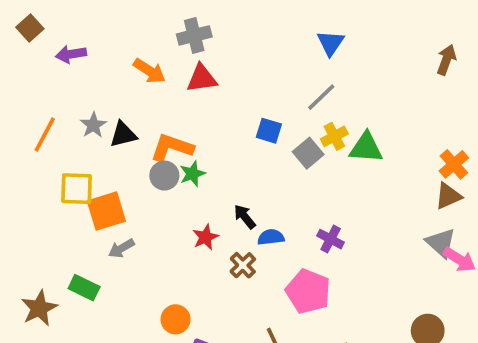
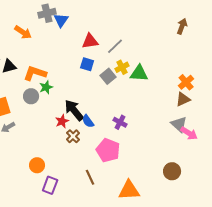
blue triangle: (331, 43) -> (61, 20), moved
red triangle: (202, 78) -> (90, 41), moved
gray circle: (164, 176) -> (31, 96), moved
black arrow: (245, 217) -> (74, 110), size x1.6
red star: (205, 237) -> (62, 121), moved
blue semicircle: (271, 237) -> (88, 121), turned -120

